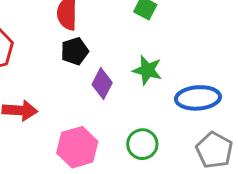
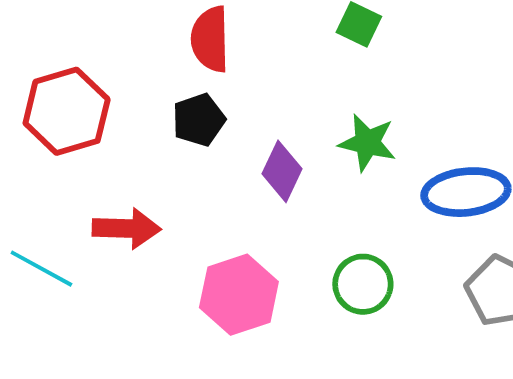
black pentagon: (75, 51) -> (199, 120), moved

